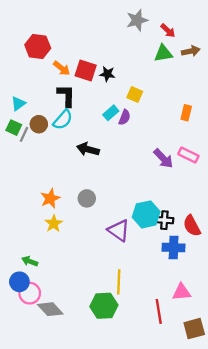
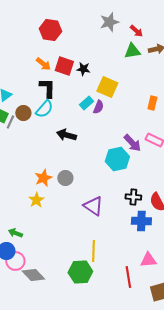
red hexagon: (38, 47) -> (50, 30), moved
yellow square: (135, 94) -> (107, 87), size x1.5
orange star: (50, 198) -> (43, 178), moved
cyan hexagon: (146, 214) -> (117, 159), moved

